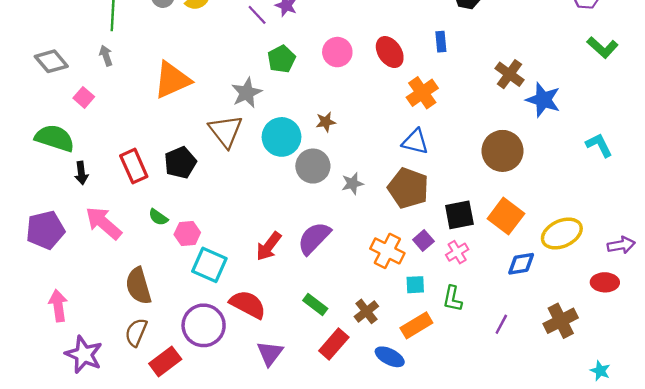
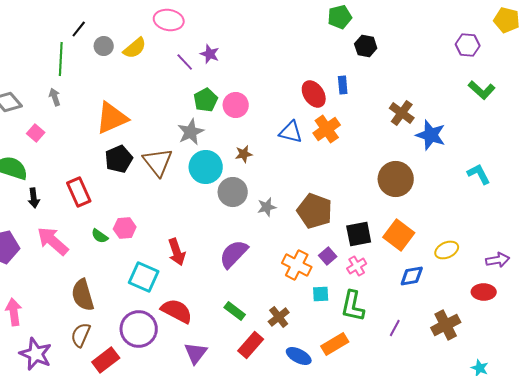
pink circle: (337, 52) -> (236, 105), moved
red ellipse: (390, 52) -> (314, 94), moved
gray star: (247, 93) -> (191, 132), moved
blue triangle: (415, 142) -> (291, 132), moved
black pentagon: (180, 163) -> (119, 159), moved
pink hexagon: (187, 234) -> (125, 228), moved
yellow ellipse: (562, 234) -> (447, 250), size x0.7
red arrow: (269, 246) -> (177, 252), moved, turned -56
green L-shape: (452, 299) -> (353, 306), size x1.4
orange rectangle: (416, 325) -> (335, 344), moved

